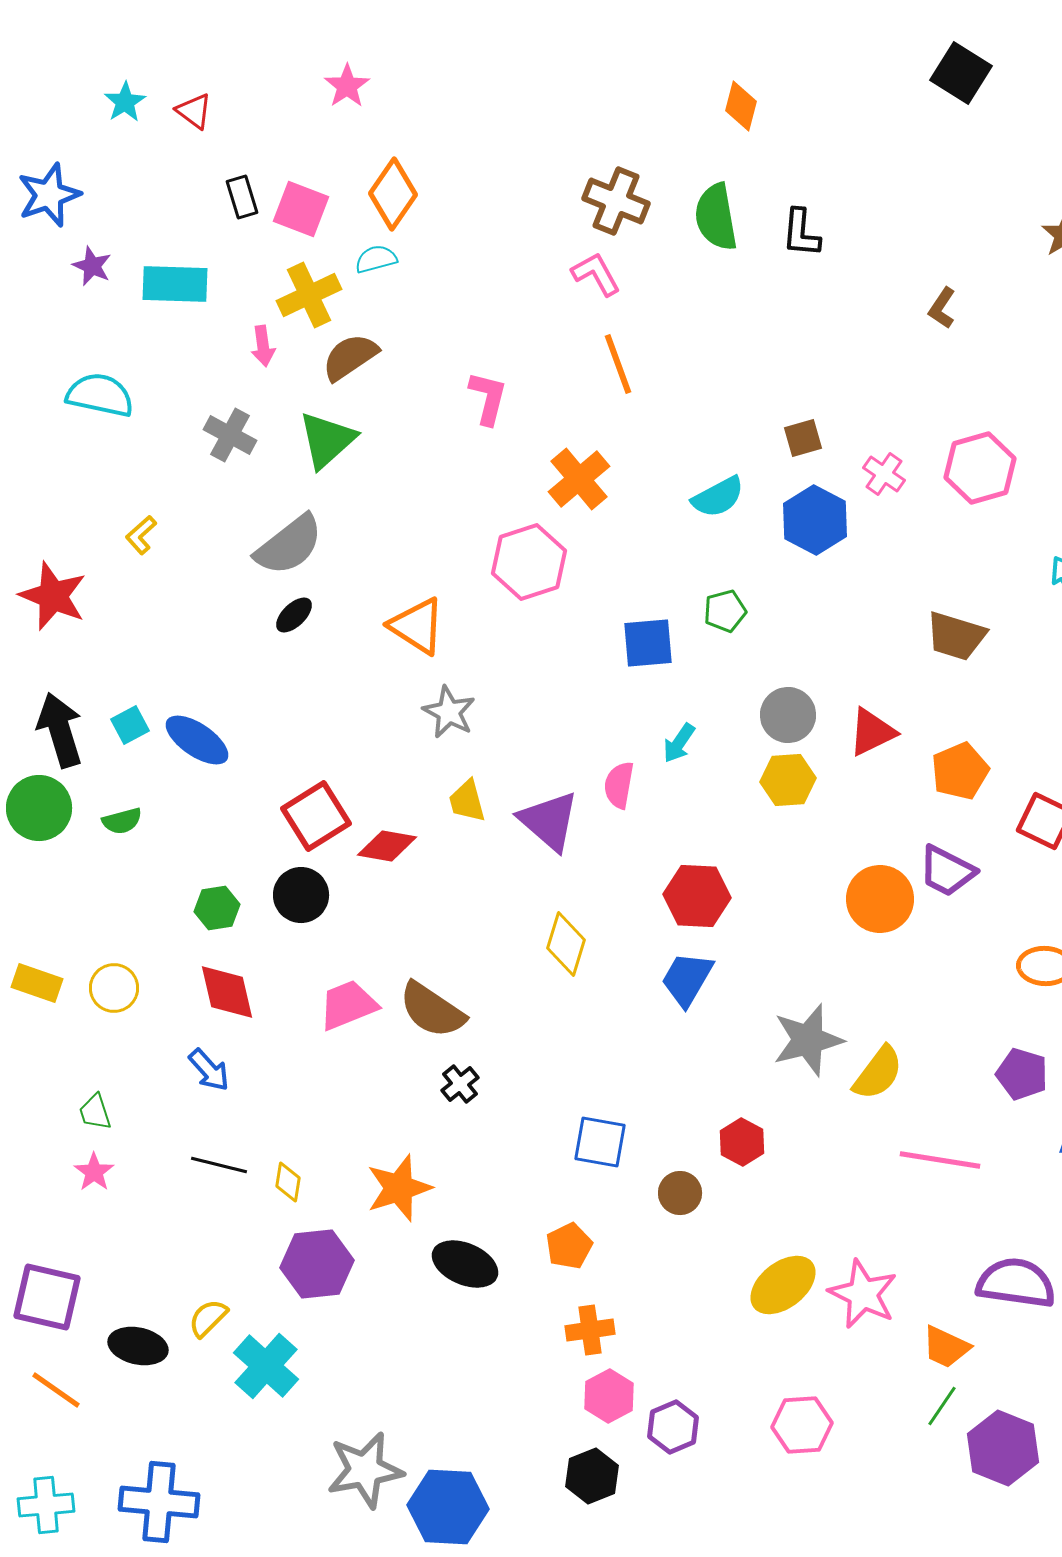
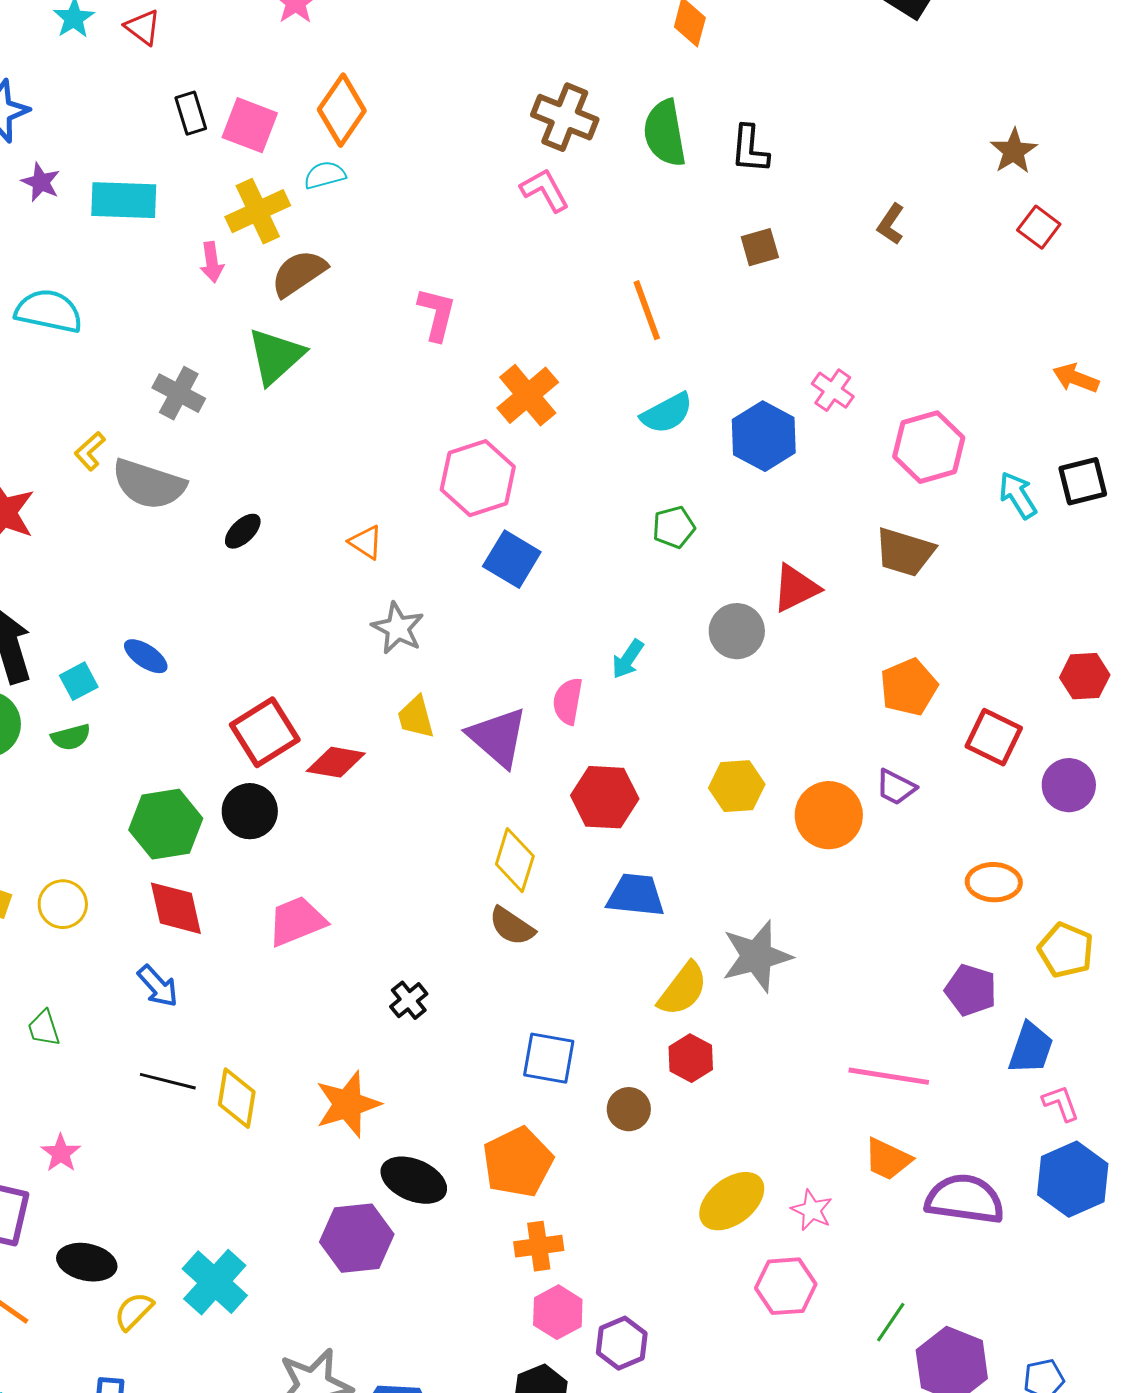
orange line: (618, 364) -> (647, 310), moved
gray cross: (230, 435) -> (179, 393), moved
brown square: (803, 438) -> (760, 247), moved
pink hexagon: (980, 468) -> (929, 447), moved
gray semicircle: (289, 545) -> (149, 484), moved, turned 56
orange triangle: (417, 626) -> (366, 542), size x0.6
blue square: (648, 643) -> (512, 559), moved, turned 36
cyan square: (130, 725) -> (79, 681), moved
red triangle: (872, 732) -> (796, 588), moved
blue ellipse: (197, 740) -> (146, 656), size x0.7
yellow hexagon: (788, 780) -> (737, 786), moved
purple trapezoid: (947, 871) -> (896, 787), size x0.7
red hexagon: (697, 896) -> (605, 797), moved
green hexagon: (217, 908) -> (166, 824), size x1.6
blue trapezoid: (687, 979) -> (636, 895), turned 66
brown semicircle: (432, 1010) -> (512, 926), moved, size x0.7
yellow semicircle: (878, 1073) -> (683, 989), moved
pink star: (94, 1172) -> (61, 1153), moved
yellow diamond: (288, 1182) -> (237, 1098), size x1.5
orange pentagon: (569, 1246) -> (518, 1162), size x1.5
purple hexagon: (317, 1264) -> (357, 1238), moved
pink star: (863, 1294) -> (812, 1210), size x0.6
yellow semicircle: (208, 1318) -> (134, 1311), moved
orange trapezoid: (946, 1347) -> (888, 1159), moved
pink hexagon: (802, 1425) -> (786, 1286), moved

